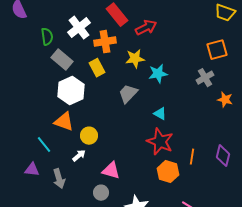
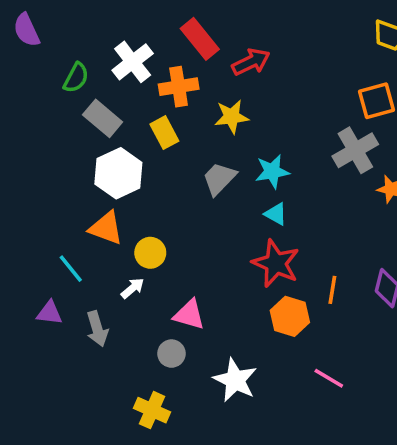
green semicircle: (47, 37) -> (76, 78), turned 36
cyan star: (158, 74) -> (272, 171), moved
gray cross: (205, 78) -> (355, 150), size x1.4

